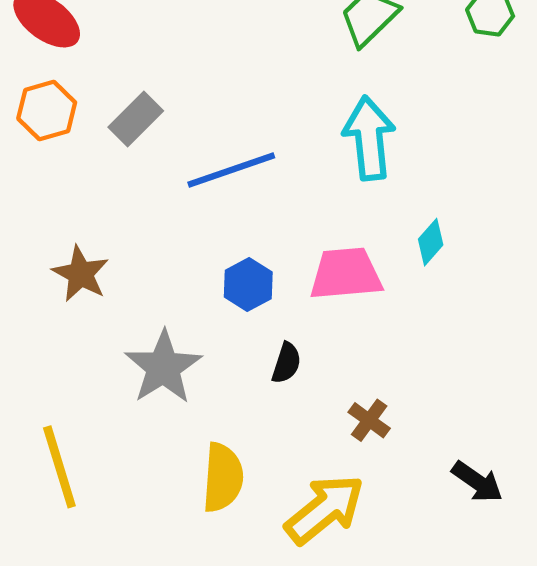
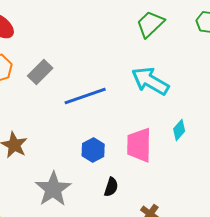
cyan arrow: (369, 138) -> (150, 81), turned -54
pink trapezoid: (346, 274) -> (139, 145), turned -84

